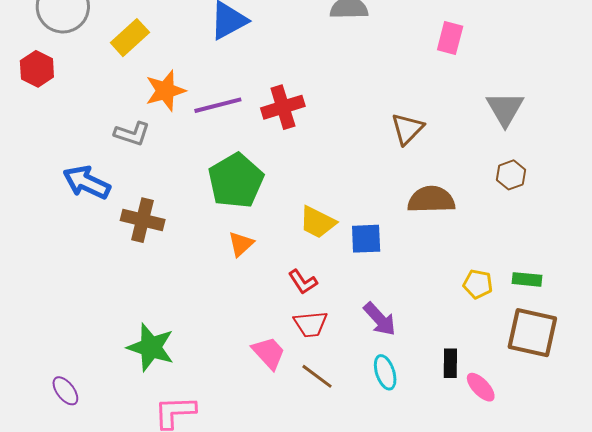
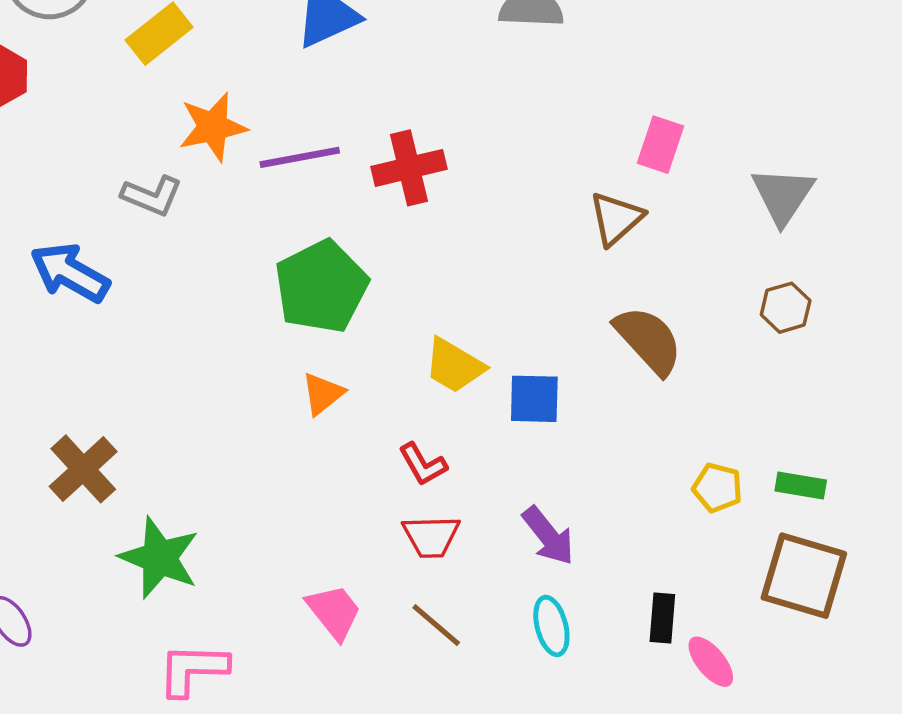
pink rectangle: (450, 38) -> (661, 145), moved
brown semicircle: (431, 200) -> (648, 340), turned 45
brown cross: (143, 220) -> (83, 469), moved, turned 30
pink trapezoid: (269, 353) -> (334, 612), moved

